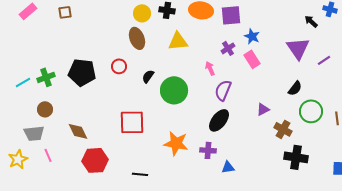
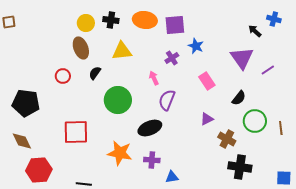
pink rectangle: (252, 59) -> (207, 81), moved
black pentagon: (82, 72) -> (26, 103), moved
black semicircle: (148, 76) -> (95, 73), moved
black ellipse: (219, 120) -> (150, 128), moved, turned 30

